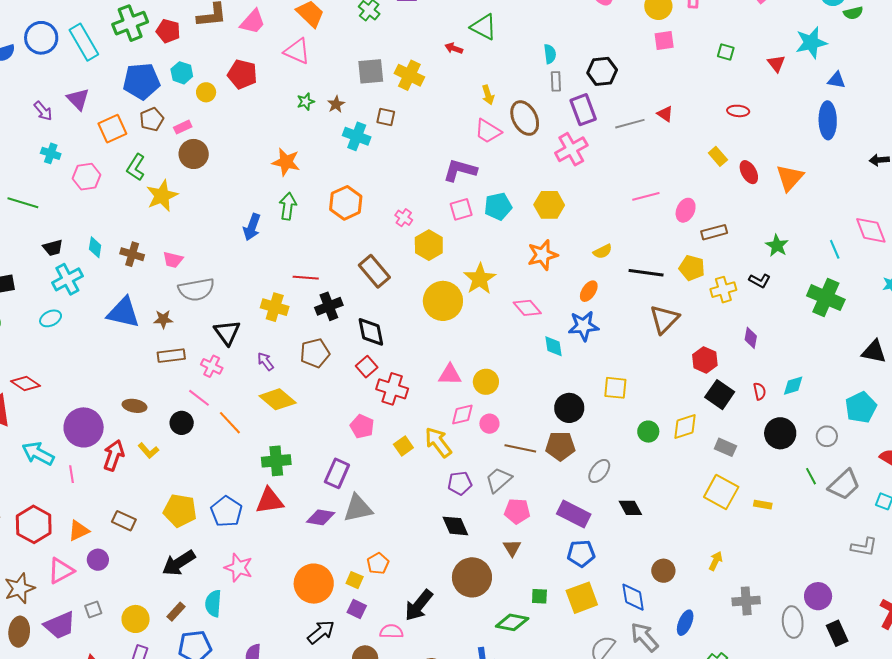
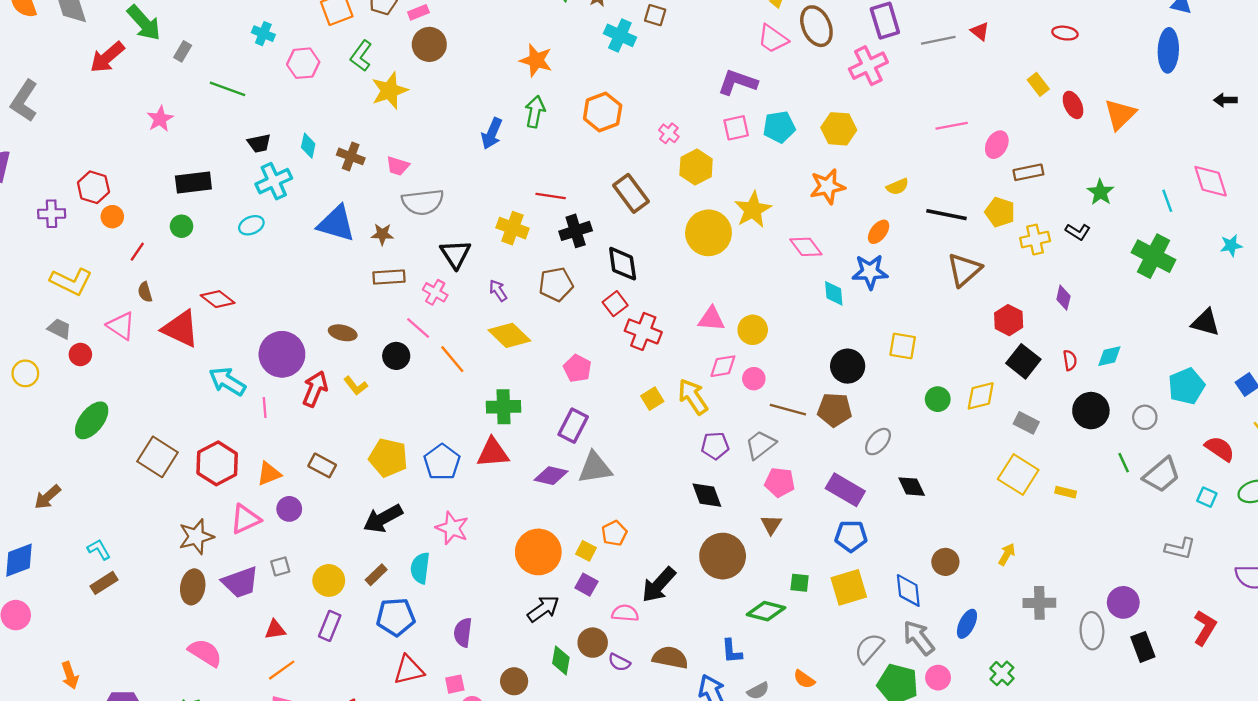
pink pentagon: (362, 426) -> (577, 368), moved

